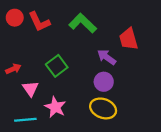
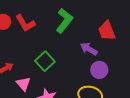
green L-shape: (83, 23) -> (64, 21), turned 90
purple circle: (104, 82) -> (99, 70), moved

